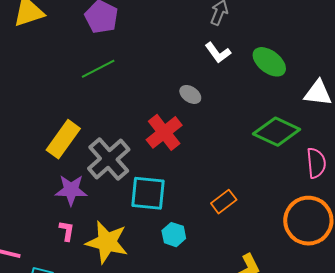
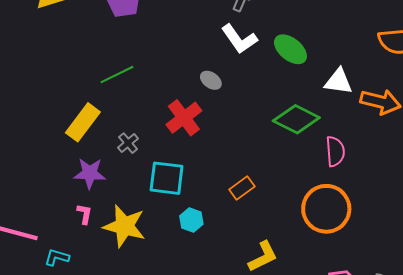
white L-shape: (218, 53) -> (239, 39), size x1.4
green line: (98, 69) -> (117, 75), moved
gray cross: (109, 159) -> (128, 143), size x0.5

